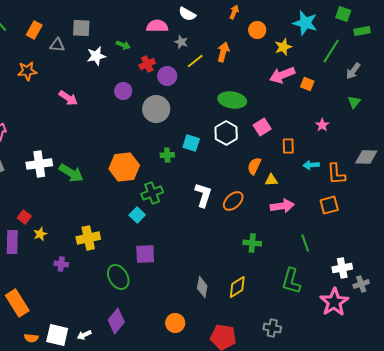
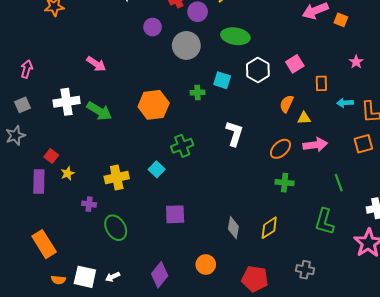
pink arrow: (68, 98) -> (96, 64), moved
green ellipse: (232, 100) -> (235, 36), moved
green cross: (152, 193) -> (182, 146), moved
orange ellipse: (233, 201) -> (280, 149), moved
cyan square: (137, 215) -> (157, 169), moved
purple square: (145, 254) -> (175, 214), moved
green ellipse: (118, 277) -> (116, 228), moved
purple diamond: (116, 321) -> (160, 275), moved

